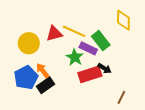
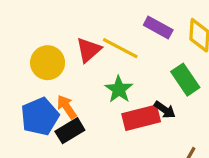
red triangle: (54, 34) -> (89, 50), turned -30
green rectangle: (101, 41) -> (185, 80), moved
purple rectangle: (88, 48) -> (158, 27), moved

